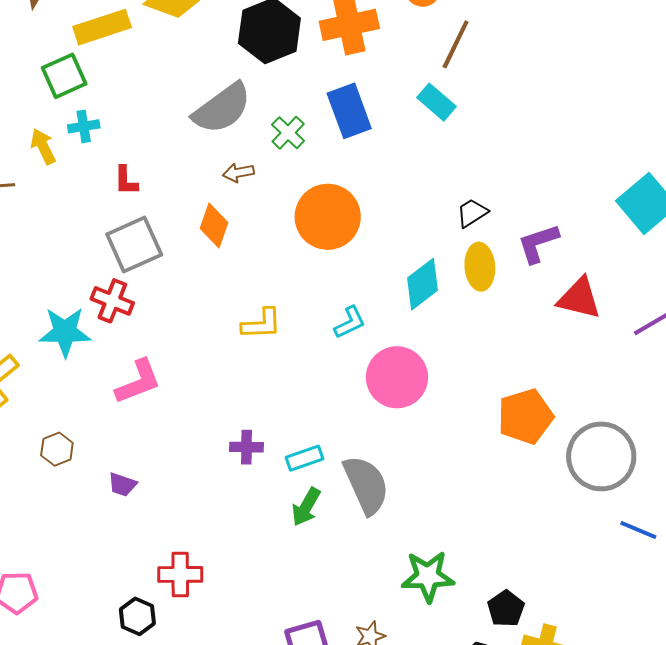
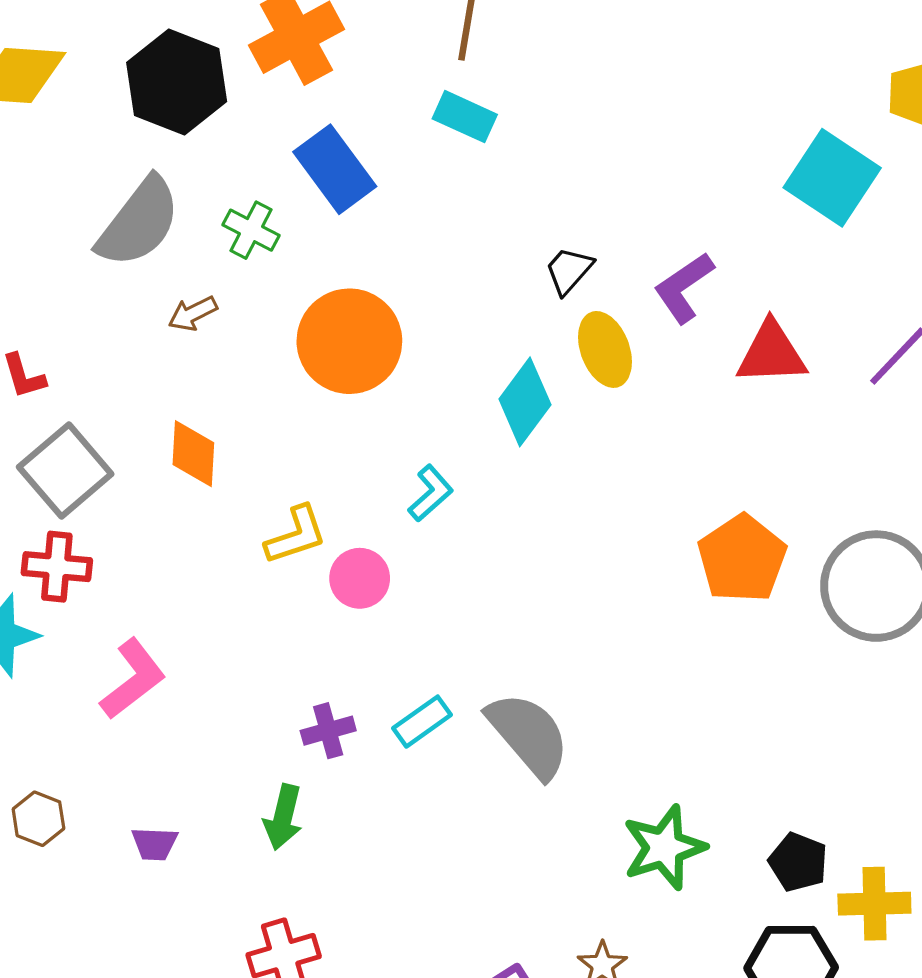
orange diamond: (214, 226) -> (193, 454), moved
pink circle: (397, 377) -> (360, 578), moved, size x0.6
green arrow: (306, 507) -> (283, 817), moved

